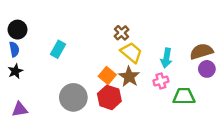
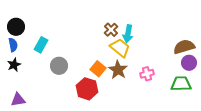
cyan rectangle: (58, 49) -> (41, 45), moved
cyan arrow: (166, 58) -> (128, 34), moved
green trapezoid: (184, 96) -> (181, 84), moved
gray circle: (73, 97) -> (59, 66), moved, size x0.7
red hexagon: (109, 97) -> (87, 89), moved

